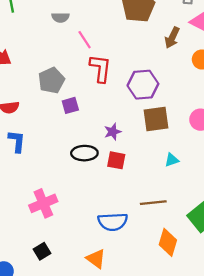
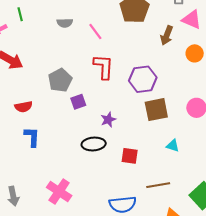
pink line: (85, 40) -> (95, 32), moved
purple star: (113, 132) -> (108, 120), moved
red square: (116, 160) -> (130, 156), moved
cyan triangle: (172, 160) -> (173, 146), turned 40
pink cross: (43, 203) -> (59, 191), turned -30

